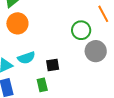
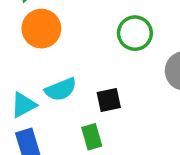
green circle: (81, 30) -> (135, 33), moved

